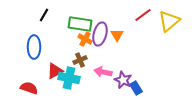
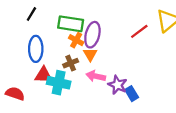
red line: (143, 15) -> (139, 31), moved
orange triangle: (117, 35) -> (90, 54), moved
blue ellipse: (34, 47) -> (36, 49), moved
red triangle: (55, 71) -> (43, 75), turned 30

